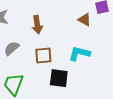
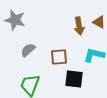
brown arrow: (37, 25) -> (79, 26), moved

